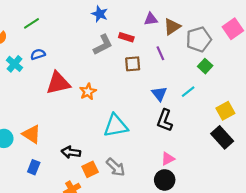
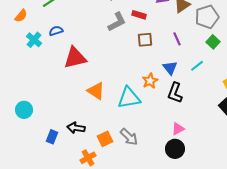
purple line: (160, 53) -> (177, 39), moved
orange star: (88, 92) -> (150, 81), moved
orange triangle: (32, 134) -> (96, 91), moved
black arrow: (71, 152) -> (76, 128), moved

